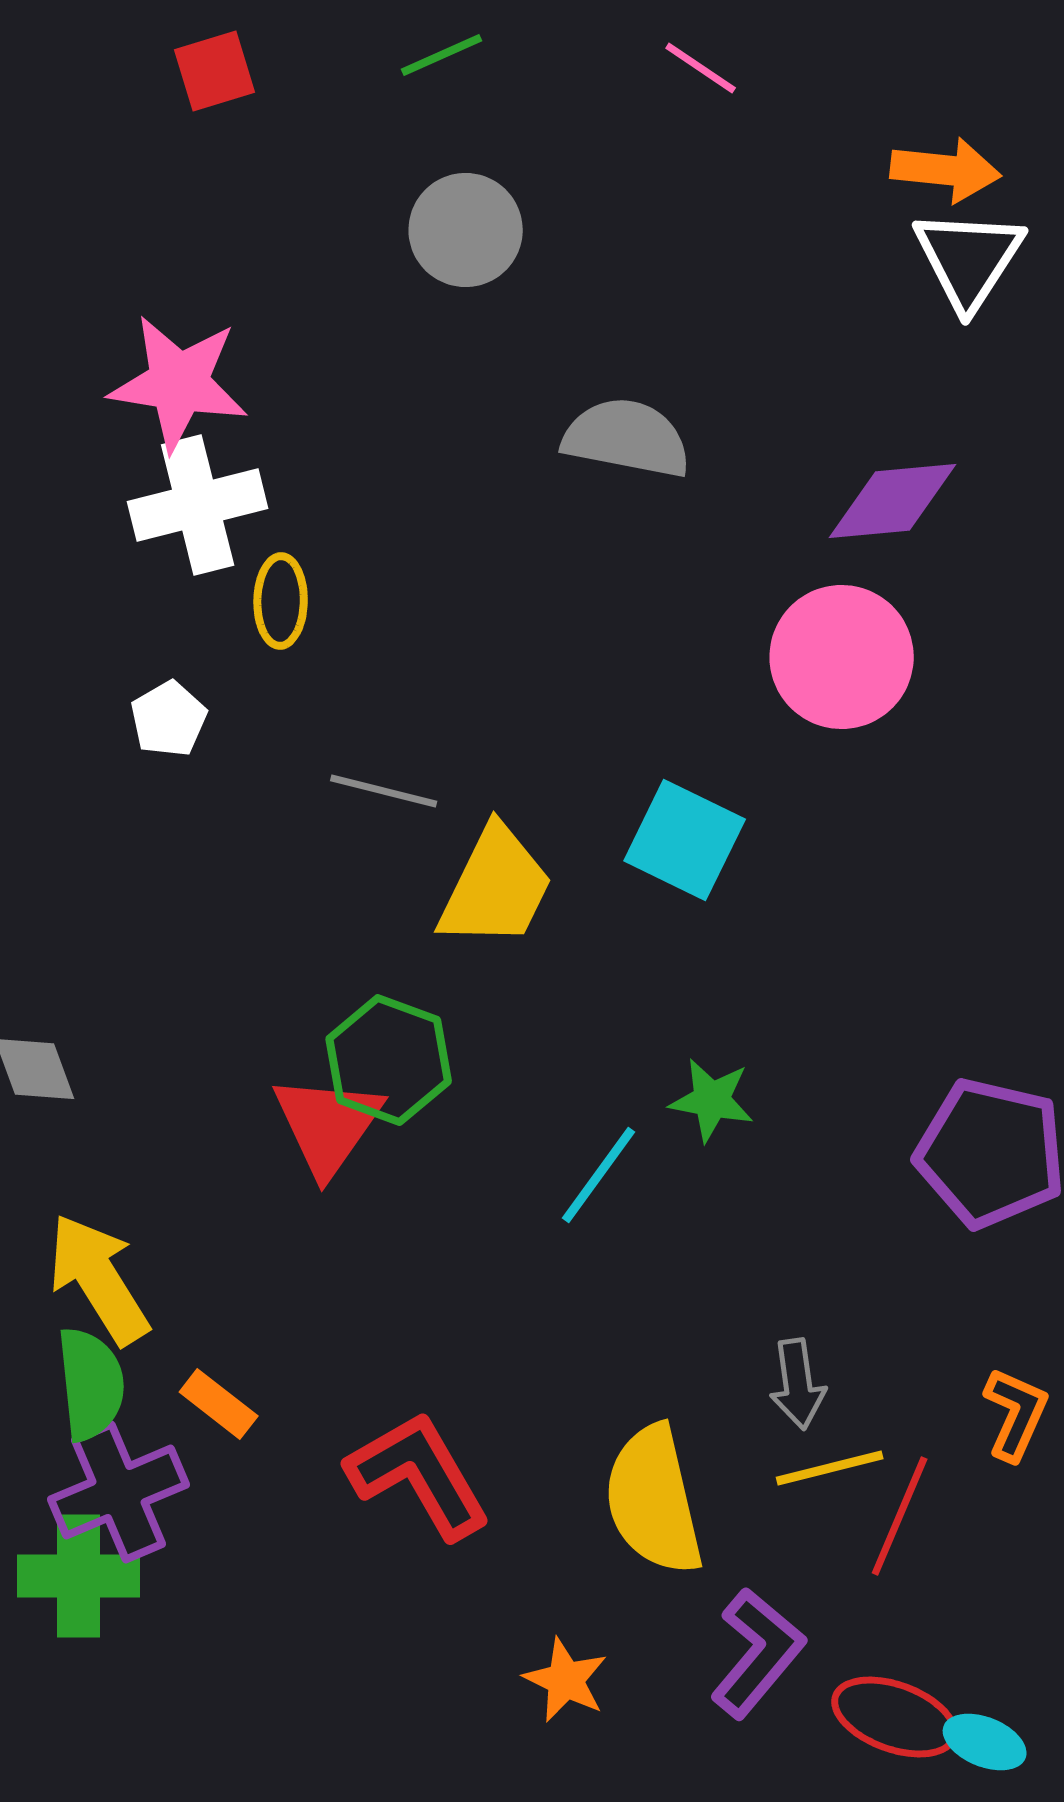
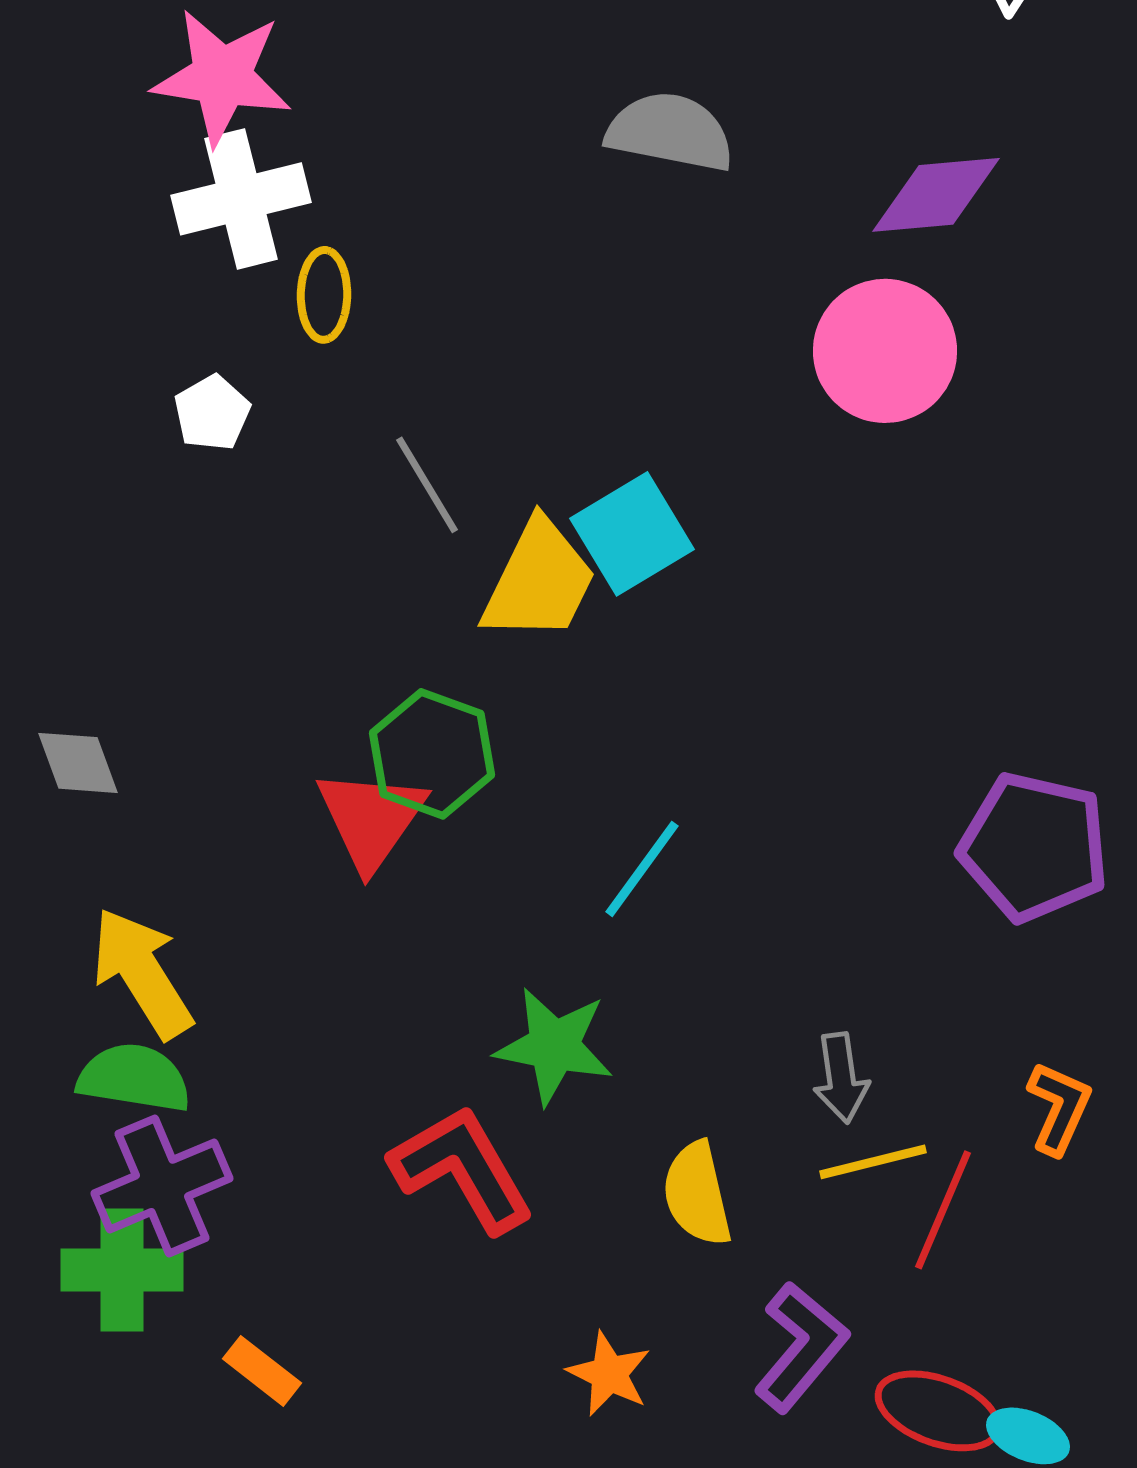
gray line: (384, 791) -> (427, 485), turned 45
cyan square: (685, 840) -> (632, 534), moved, turned 33
green star: (712, 1100) -> (554, 1046), moved, size x1.4
green semicircle: (91, 1384) -> (134, 1078), turned -75
orange rectangle: (219, 1404) -> (262, 1371), moved
yellow semicircle: (654, 1500) -> (697, 1194), size x0.7

